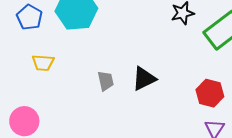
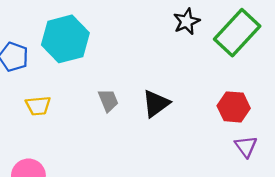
gray trapezoid: (106, 81) -> (108, 100), moved

